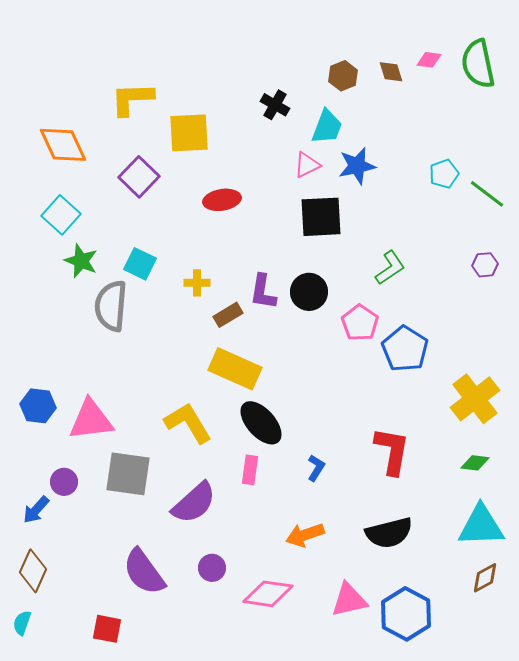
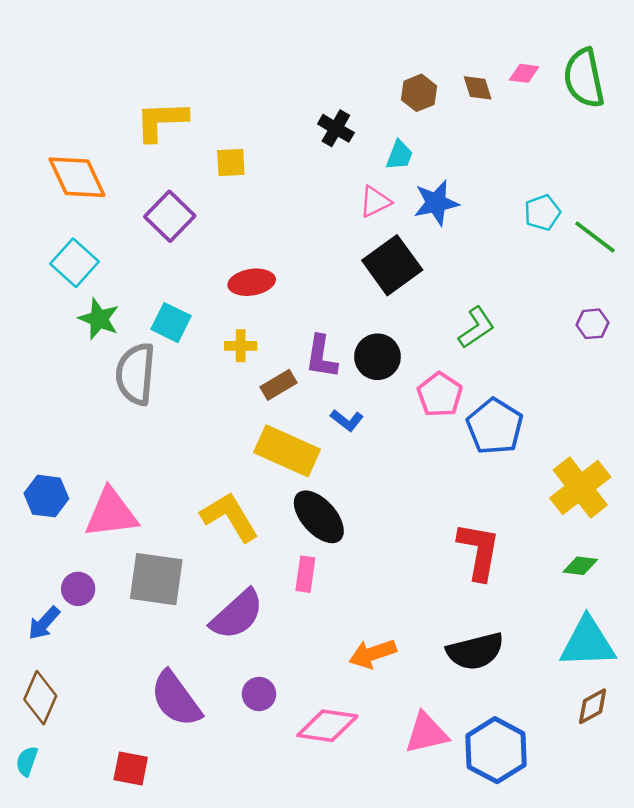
cyan trapezoid: (327, 127) -> (399, 155), size x0.7
yellow square: (189, 133) -> (231, 162), size x0.6
red ellipse: (222, 200) -> (252, 282), moved
black square: (321, 217) -> (392, 265), turned -33
blue L-shape: (316, 468) -> (347, 420), moved, turned 96

